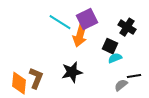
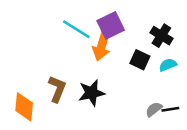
cyan semicircle: (115, 58) -> (168, 65), moved
black line: (134, 76) -> (170, 109), moved
brown L-shape: (36, 78) -> (57, 89), moved

